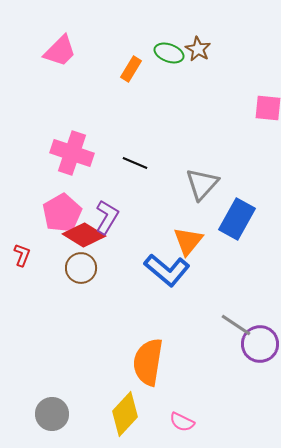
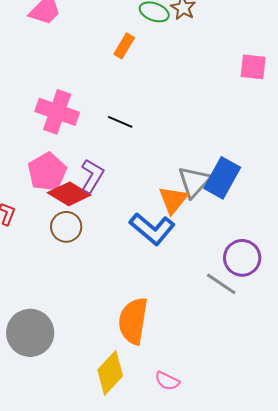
orange rectangle: (131, 69) -> (124, 46), moved
gray triangle: (202, 184) -> (194, 182), moved
purple circle: (260, 344) -> (242, 258), moved
gray circle: (52, 414) -> (30, 333), moved, size x1.4

